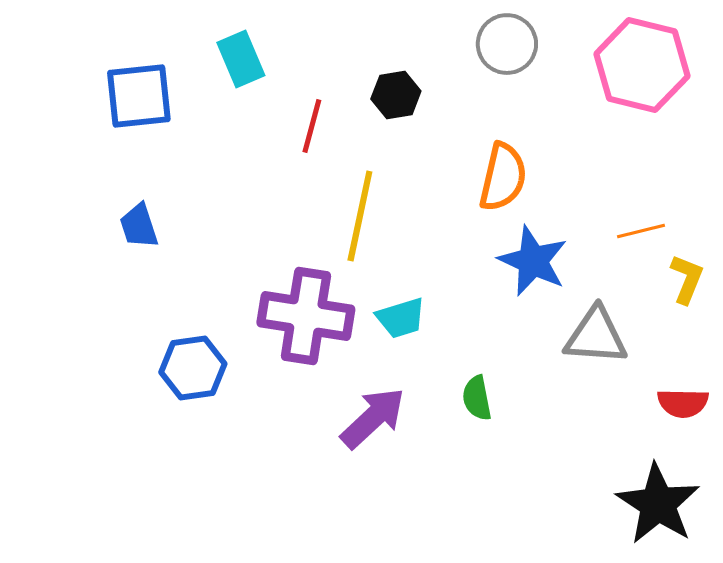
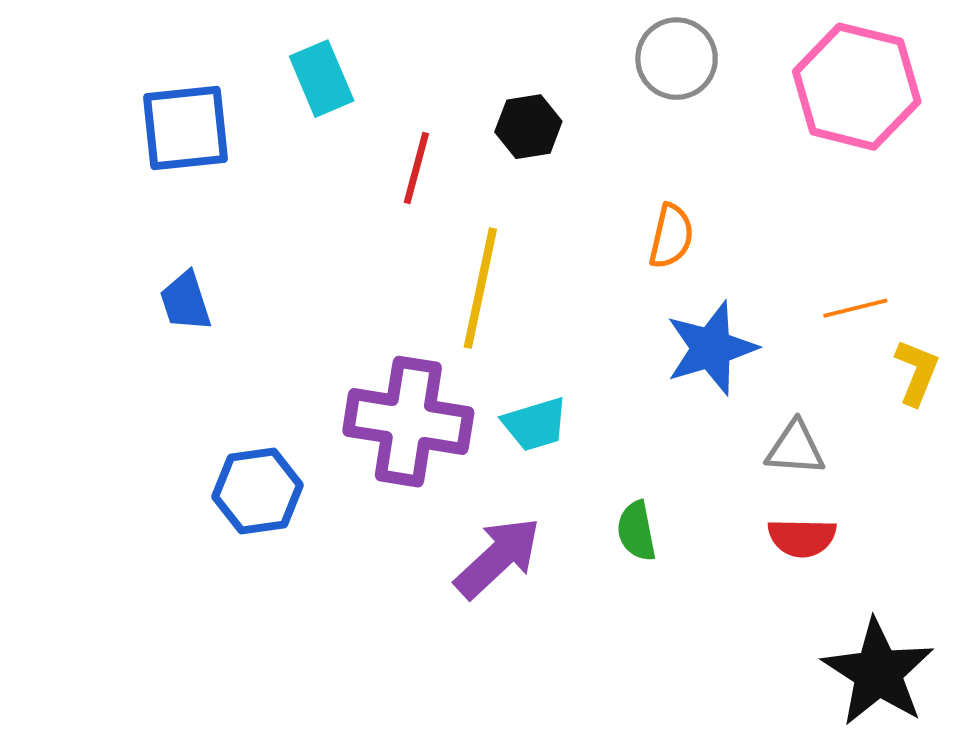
orange semicircle: (503, 177) -> (671, 236), size x0.7
blue star: (533, 261) -> (711, 348), turned 30
gray triangle: (596, 336) -> (795, 448), size x0.7
red semicircle: (683, 403) -> (802, 538), moved

